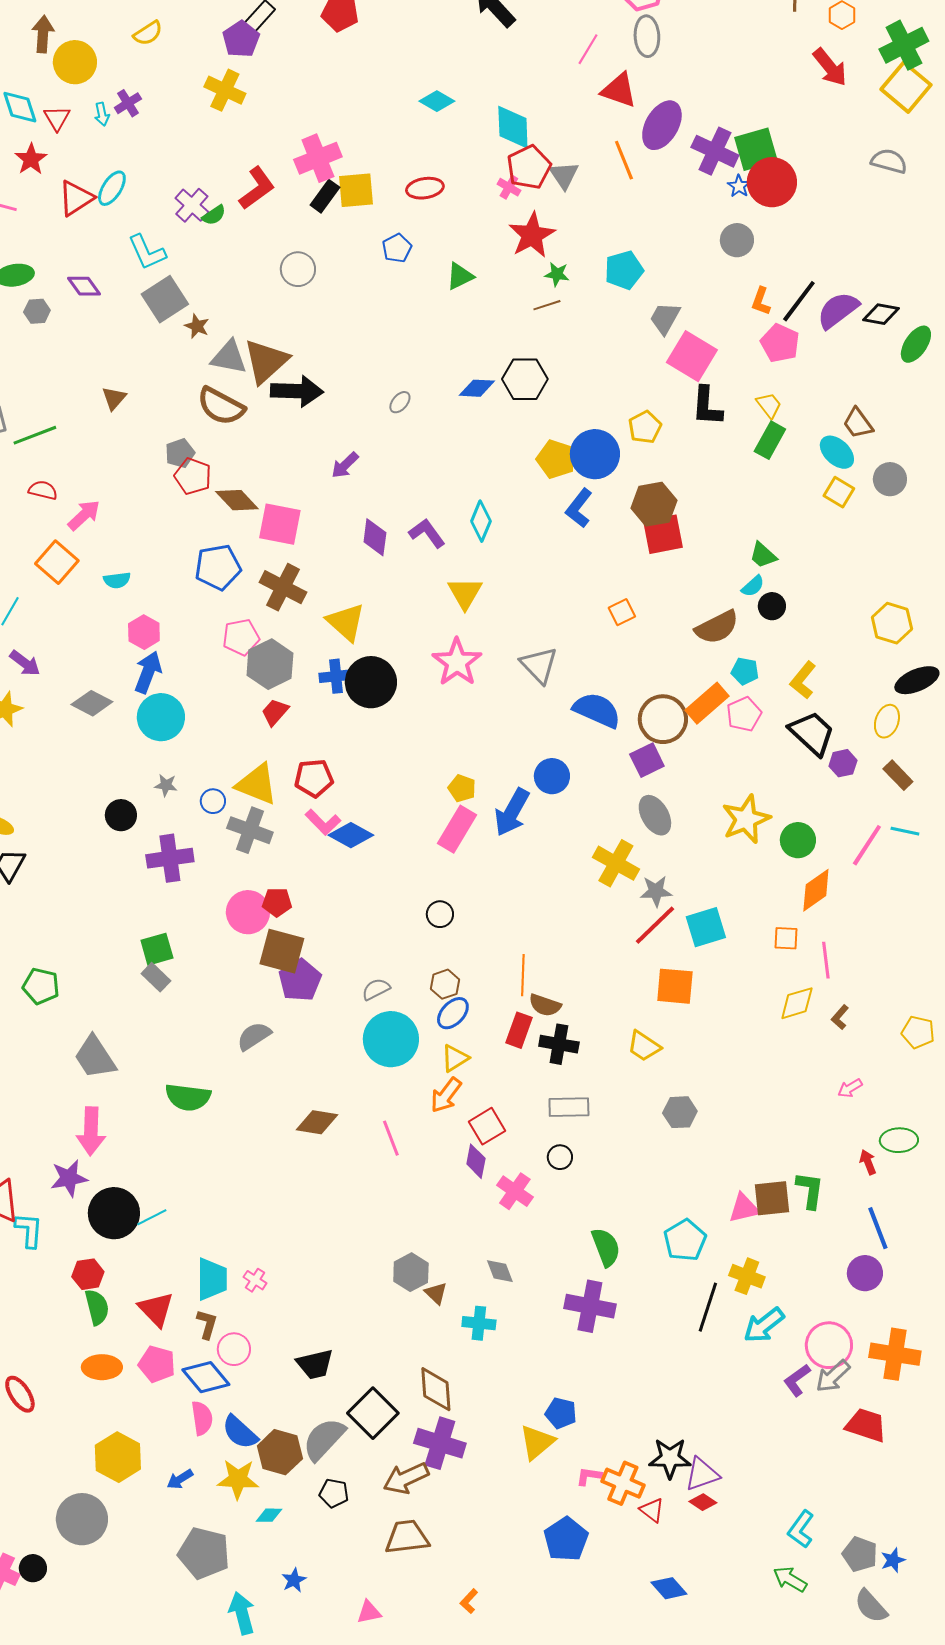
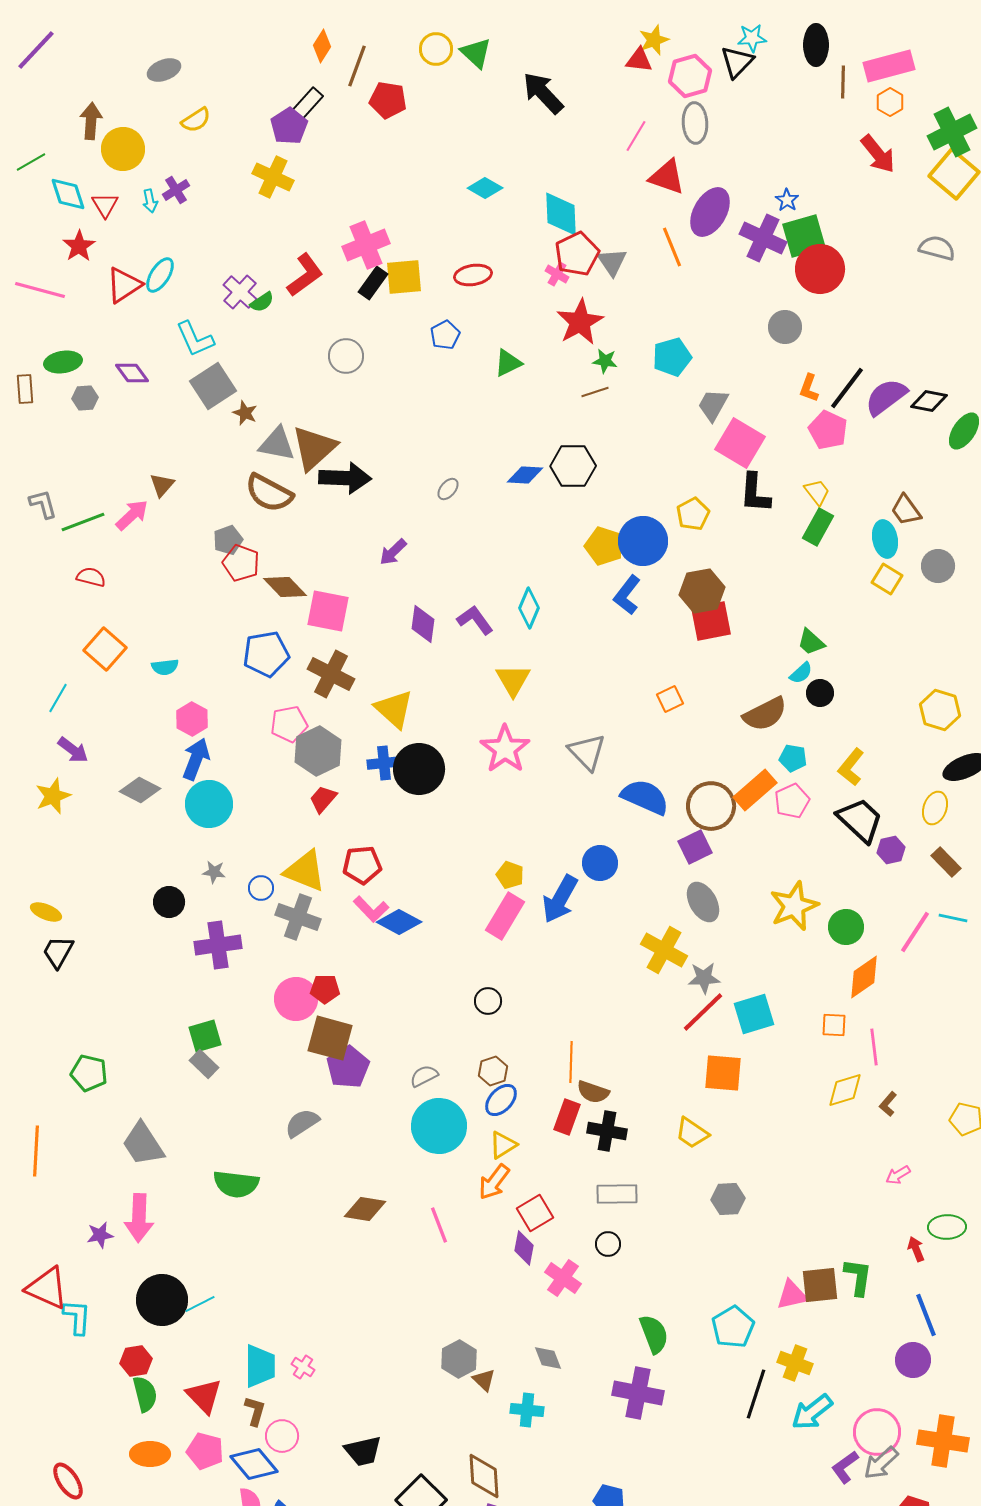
blue star: (739, 186) -> (787, 200), moved
cyan ellipse: (837, 452) -> (885, 539), turned 36
pink arrow: (84, 515) -> (132, 515), moved
purple star: (69, 1178) -> (100, 1235), moved, size x0.7

